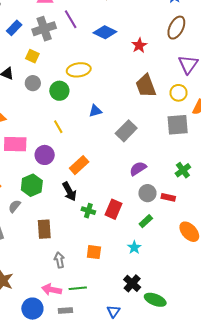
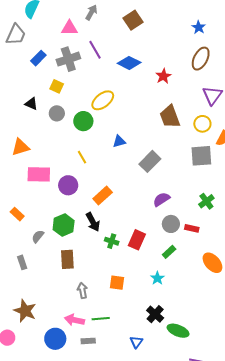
yellow ellipse: (79, 70) -> (103, 100), turned -30
green hexagon: (32, 185) -> (64, 225), moved

